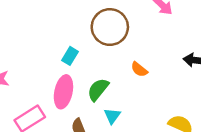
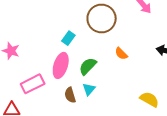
cyan triangle: (112, 116) -> (89, 89), moved

